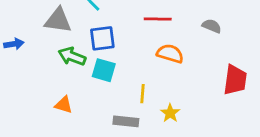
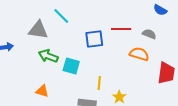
red line: (158, 19) -> (121, 29), moved
blue square: (102, 38) -> (94, 39), moved
orange semicircle: (170, 54) -> (139, 54), moved

